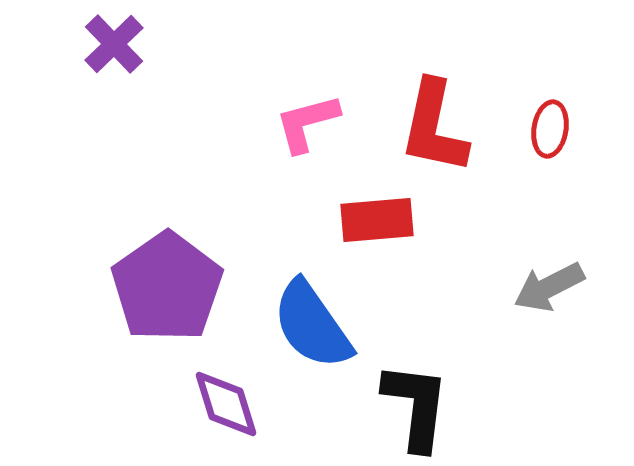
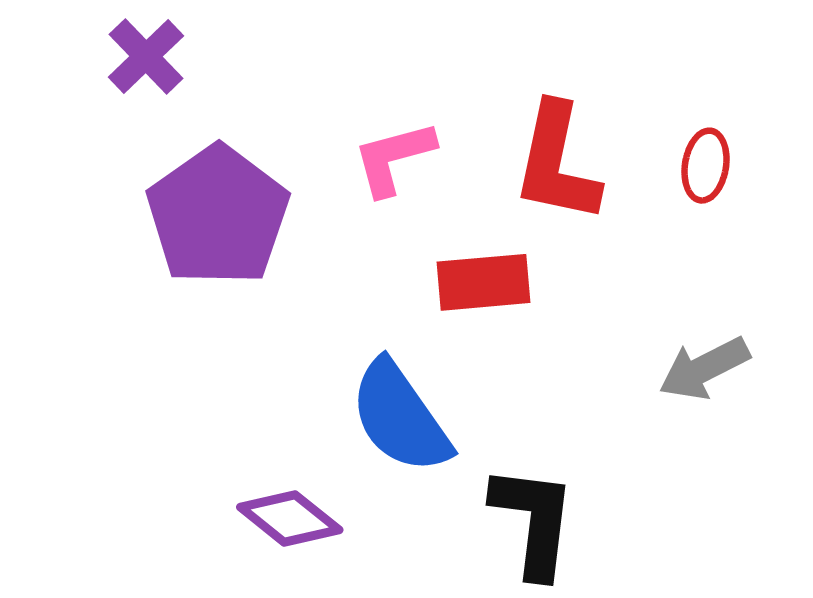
purple pentagon: (167, 287) -> (218, 216), moved
purple diamond: (226, 404) -> (290, 518), turned -34

